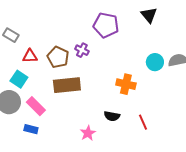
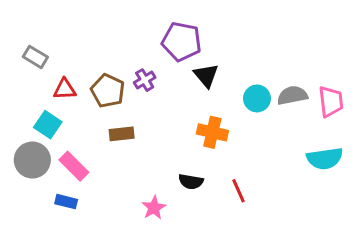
black triangle: (149, 15) -> (206, 75), moved
purple cross: (82, 50) -> (145, 80), turned 32
brown rectangle: (67, 85) -> (122, 134), size x0.6

